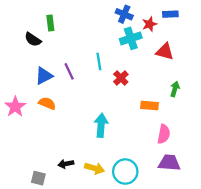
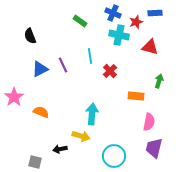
green rectangle: (50, 23) -> (80, 21), moved, turned -48
cyan cross: (131, 38) -> (119, 35), turned 30
black semicircle: (33, 39) -> (30, 36), turned 35
orange semicircle: (47, 103) -> (41, 112), moved
purple trapezoid: (169, 163) -> (154, 148), turned -80
yellow arrow: (94, 168) -> (81, 136), moved

